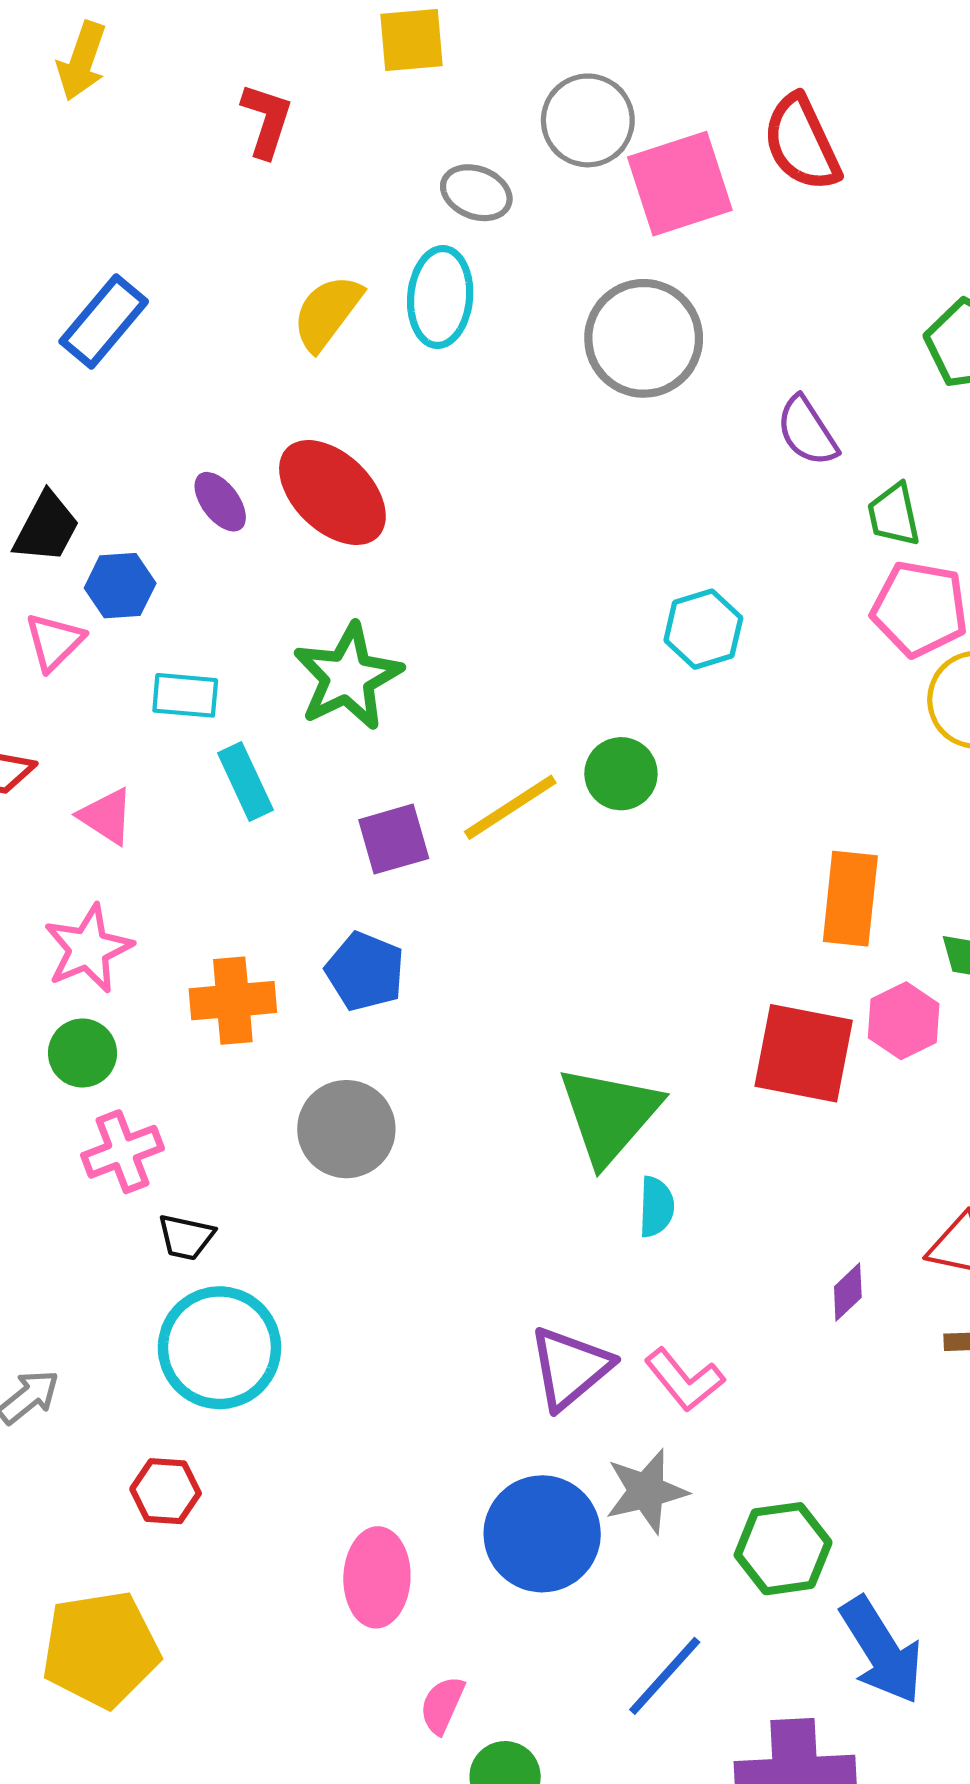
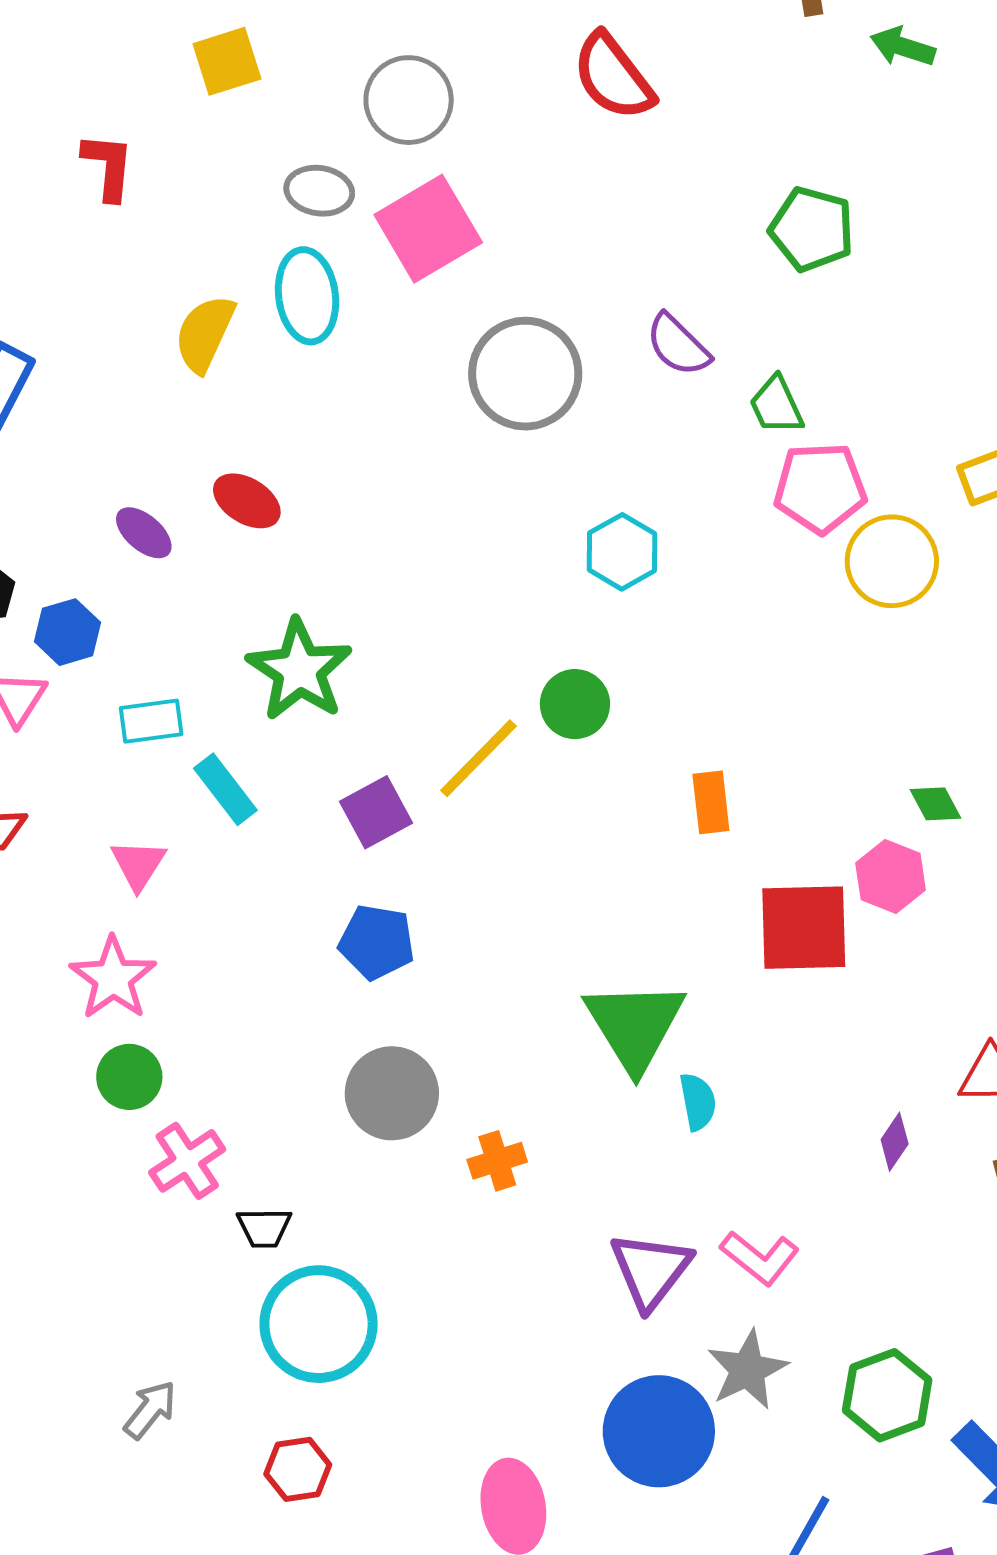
pink square: (680, 184) -> (428, 229), moved
gray circle: (644, 338) -> (525, 374), moved
red ellipse: (332, 493) -> (247, 501), size x0.6
pink triangle: (106, 816) -> (138, 865), moved, turned 42
orange rectangle: (850, 899) -> (711, 802), moved, size x0.7
orange cross: (233, 1001) -> (497, 1161), moved, size x0.7

